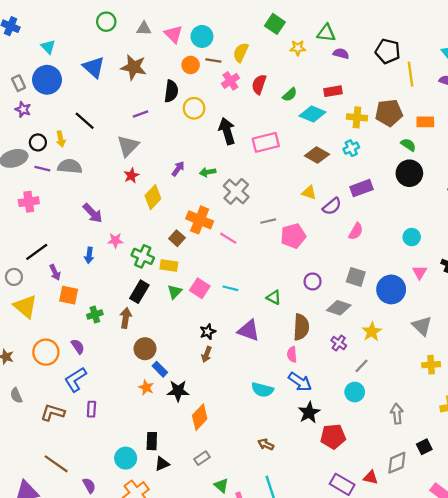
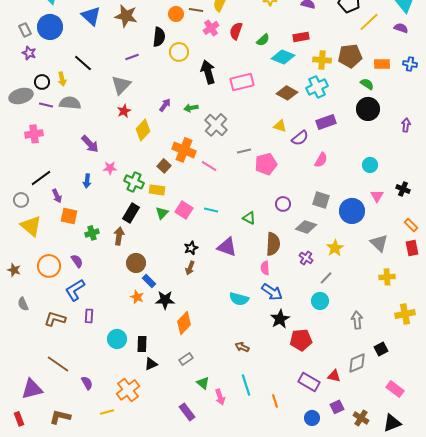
yellow line: (411, 74) -> (369, 22), turned 55
cyan cross: (351, 148) -> (317, 87), size x1.5
cyan circle: (126, 458) -> (117, 339), moved

